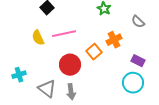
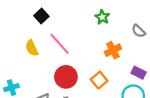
pink line: (64, 34) -> (60, 44), turned 60
orange square: (94, 52) -> (99, 80), moved

